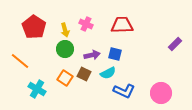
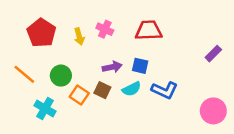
green circle: (65, 49) -> (61, 76), moved
blue L-shape: (124, 91) -> (165, 90), moved
pink circle: (161, 93) -> (213, 111), moved

